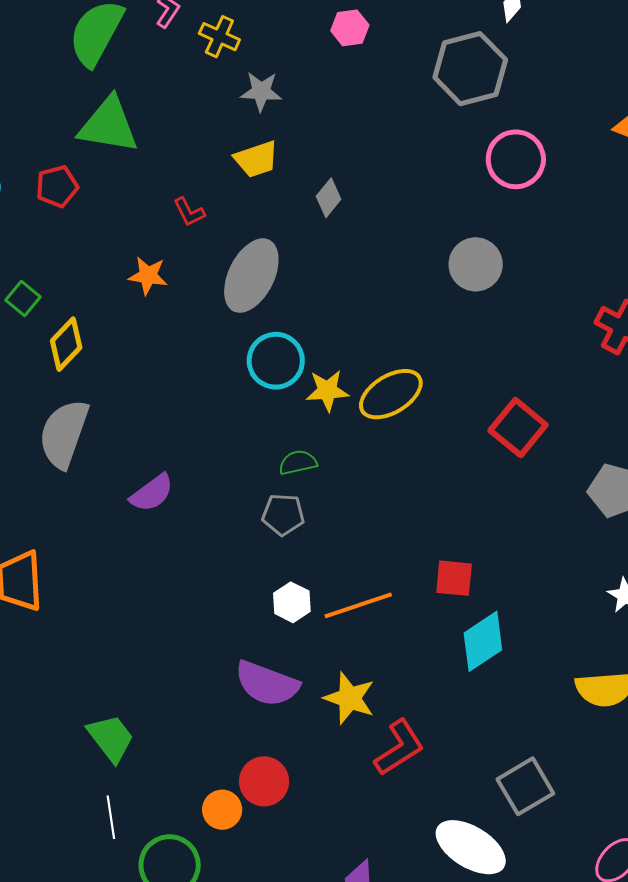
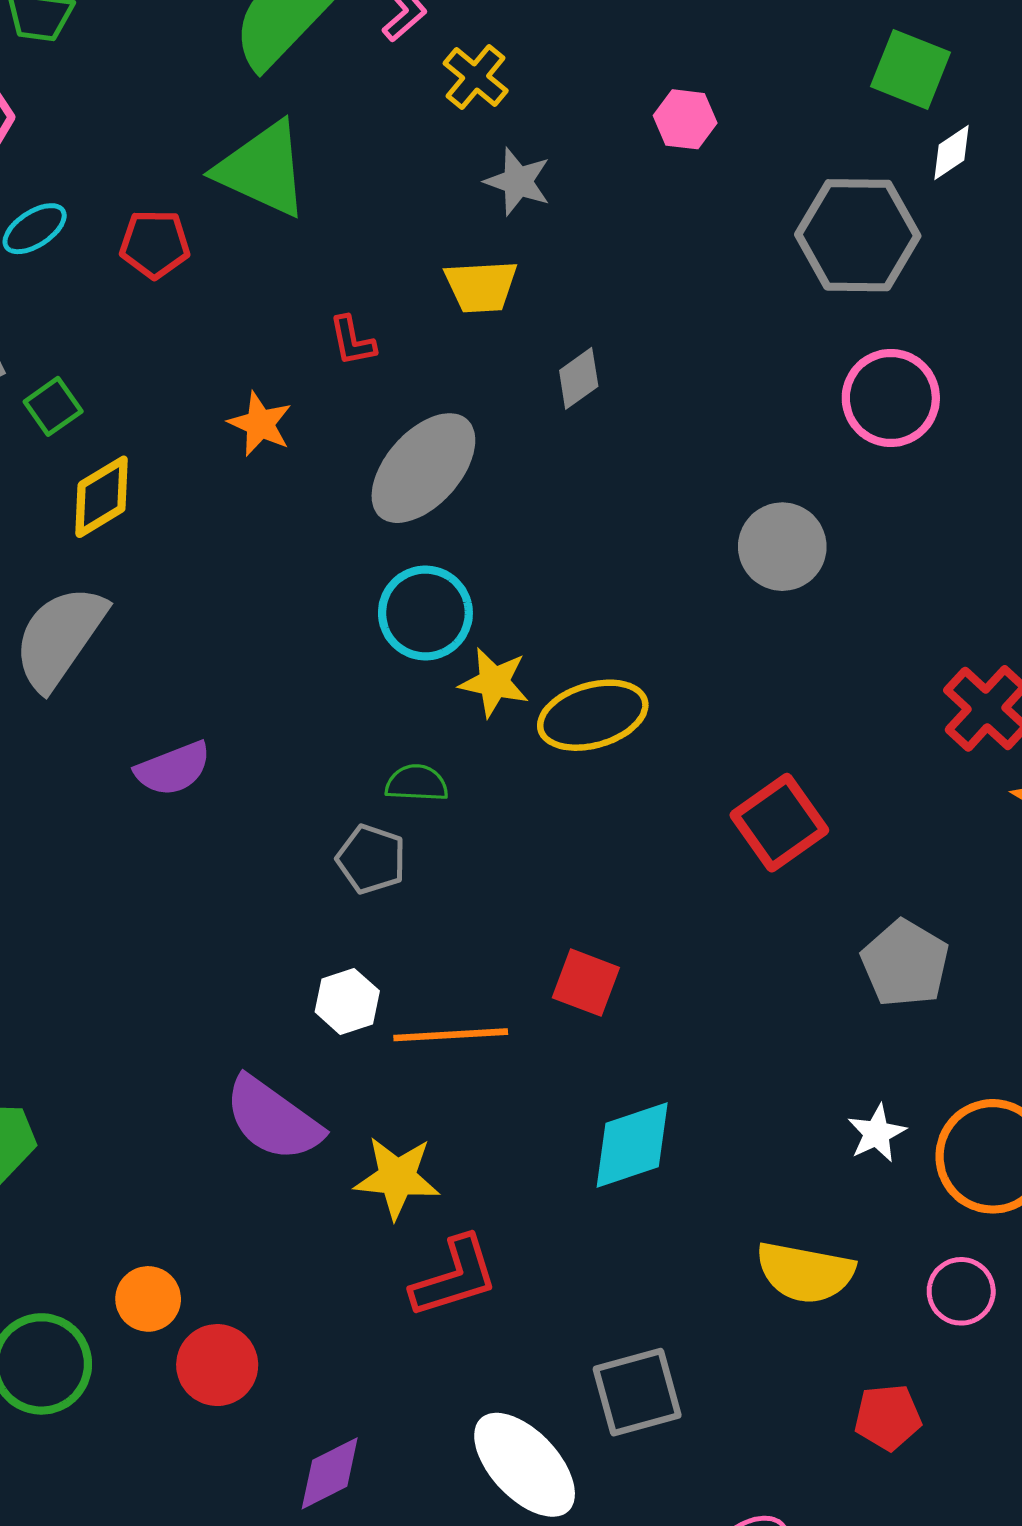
red square: (454, 578) -> (586, 983), moved
yellow star: (349, 698) -> (397, 1177), turned -30
red circle: (264, 781) -> (217, 1365), moved

